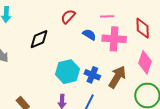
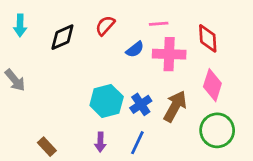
blue semicircle: (89, 35) -> (135, 49), turned 112
black diamond: (39, 39) -> (62, 37), moved
blue cross: (92, 75) -> (141, 104), turned 35

